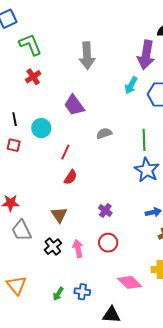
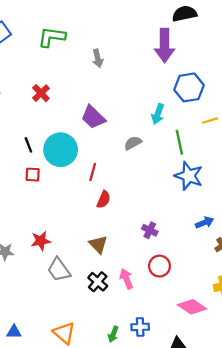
green L-shape: (30, 45) -> (52, 37), moved, turned -50
gray arrow: (87, 56) -> (98, 58), size x0.6
cyan arrow: (131, 85) -> (158, 114), moved
cyan circle: (41, 128) -> (61, 150), size x1.5

